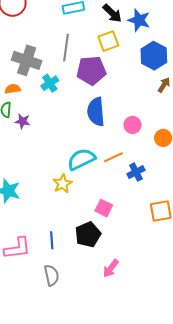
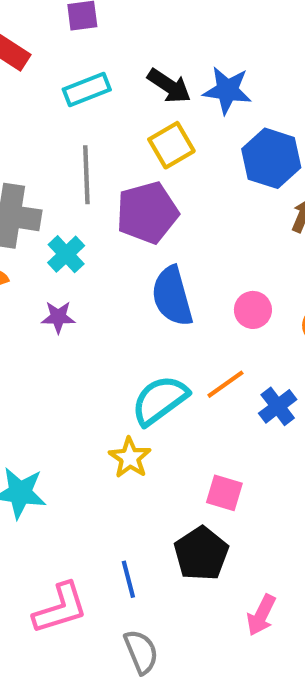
purple star: (23, 121) -> (58, 317), moved

